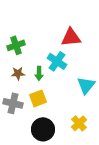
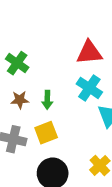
green cross: (16, 45) -> (17, 63), turned -36
cyan cross: (57, 61) -> (89, 88), moved

